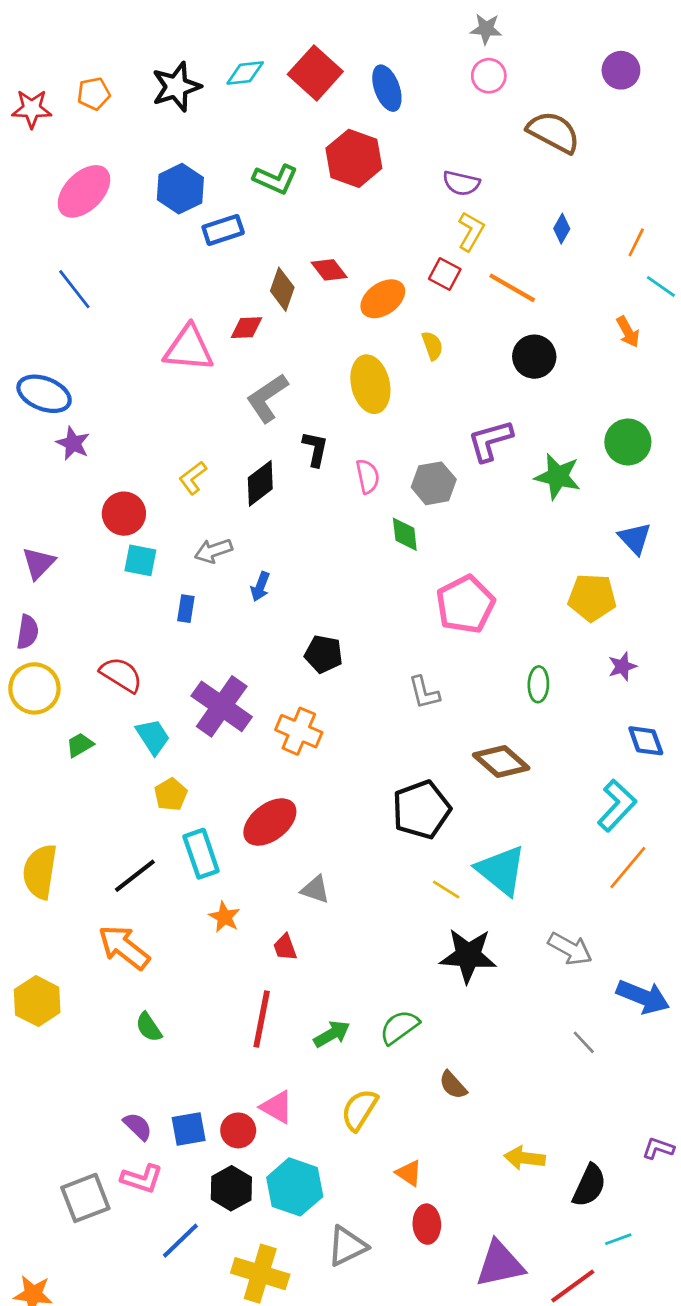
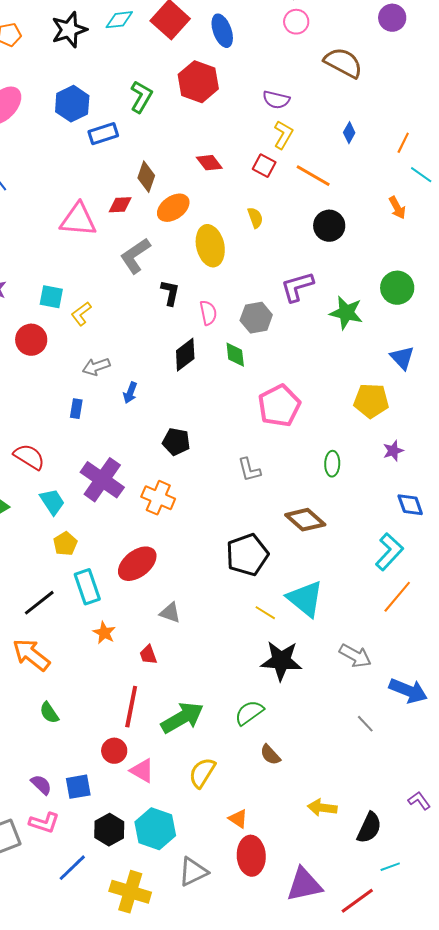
green L-shape: (275, 179) -> (141, 97), turned -84
red diamond: (329, 270) -> (209, 163), moved
orange ellipse: (383, 299) -> (173, 208), moved
black diamond: (260, 483) -> (185, 355), moved
cyan square: (140, 560) -> (51, 297), moved
green semicircle: (399, 1027) -> (249, 713), moved
green arrow: (332, 1034) -> (182, 718), size x1.6
red circle: (238, 1130) -> (114, 751), moved
purple L-shape: (658, 1148) -> (419, 801), turned 35
red ellipse: (427, 1224) -> (251, 856), size x1.4

